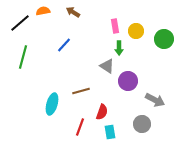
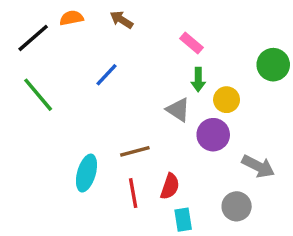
pink rectangle: (115, 26) -> (192, 43), turned -40
yellow circle: (136, 31) -> (227, 100), moved
green line: (23, 57) -> (38, 95), turned -55
red line: (80, 127) -> (133, 193), moved, turned -30

